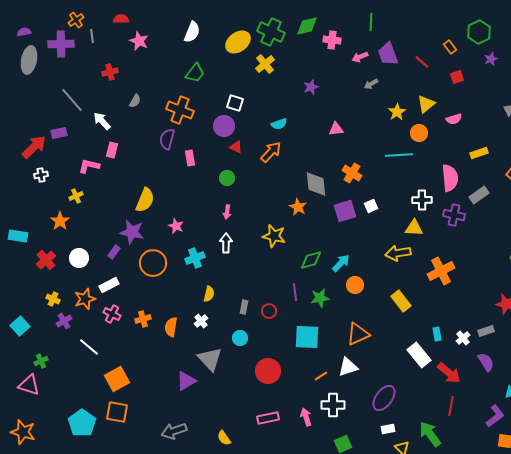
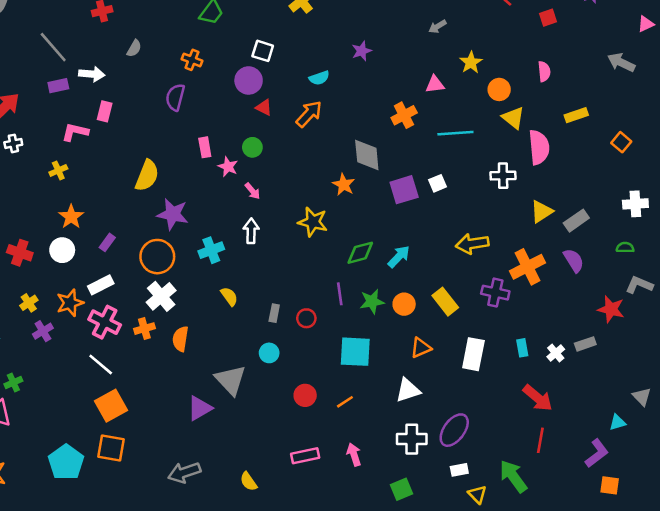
purple star: (311, 87) -> (362, 51), moved
yellow triangle: (426, 104) -> (513, 118), moved, turned -42
orange cross: (180, 110) -> (192, 60), size x0.6
pink semicircle: (454, 119) -> (544, 71), turned -77
white arrow: (102, 121) -> (92, 74), turned 138
pink triangle: (336, 129) -> (435, 84), moved
purple rectangle: (59, 133) -> (58, 86), moved
cyan line: (399, 155) -> (455, 133), moved
pink rectangle: (190, 158) -> (205, 147), moved
orange cross: (352, 173) -> (404, 115), moved, turned 30
gray rectangle: (479, 195) -> (576, 221), moved
pink arrow: (227, 212) -> (252, 191), turned -48
purple cross: (454, 215) -> (495, 293), moved
orange star: (60, 221) -> (71, 217), moved
pink star: (176, 226) -> (228, 167), moved
yellow triangle: (414, 228) -> (542, 212), moved, turned -36
purple star: (132, 232) -> (173, 214), moved
red cross: (46, 260) -> (20, 253), turned -30
orange circle: (355, 285) -> (404, 304), moved
yellow semicircle: (209, 294) -> (229, 296), turned -49
yellow cross: (53, 299) -> (29, 303), turned 32
yellow rectangle: (401, 301) -> (445, 302), moved
pink cross: (112, 314) -> (105, 322), size x1.4
white cross: (201, 321) -> (161, 296), moved, size x1.6
orange triangle: (358, 334) -> (421, 348), size x0.7
white line: (89, 347) -> (101, 365), moved
white rectangle: (419, 355) -> (473, 354), moved, turned 50
purple semicircle: (486, 362) -> (574, 260), moved
red circle: (268, 371) -> (305, 395), size x0.7
orange line: (321, 376) -> (345, 402), moved
white cross: (333, 405) -> (412, 439), moved

